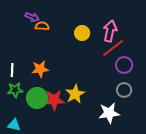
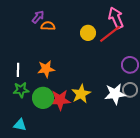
purple arrow: (32, 17) -> (38, 17), turned -72
pink arrow: (110, 31) -> (116, 18), moved, turned -35
red line: (113, 48) -> (110, 34), moved
white star: (109, 113) -> (115, 94), moved

